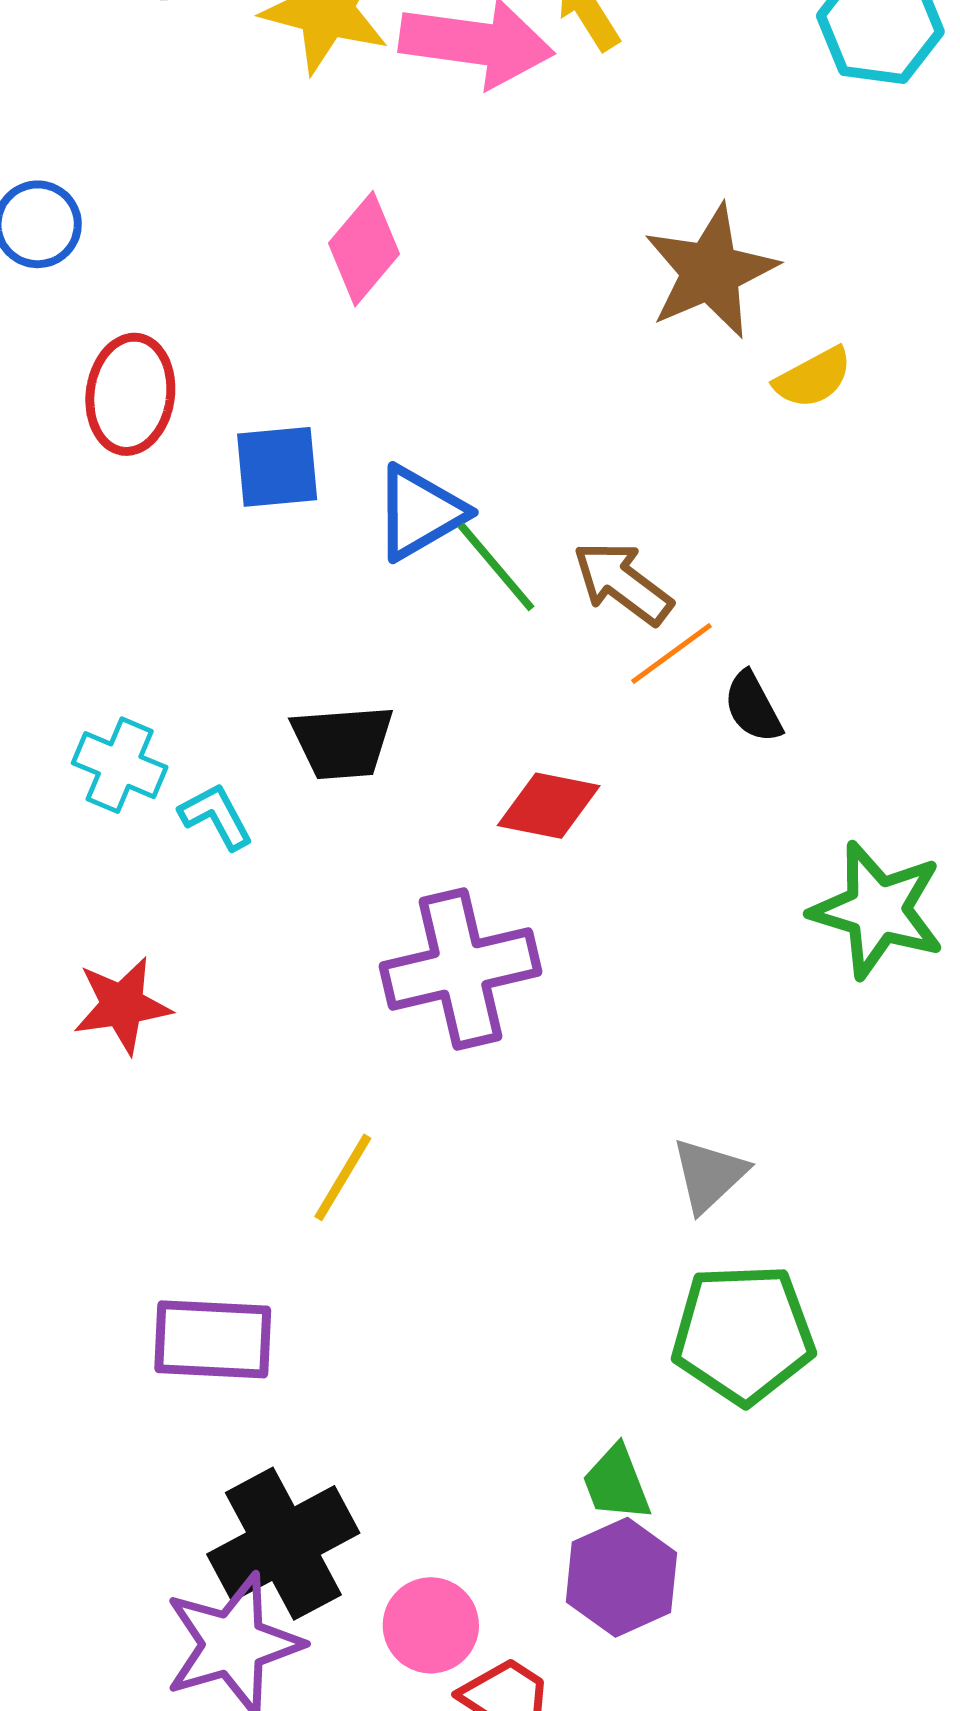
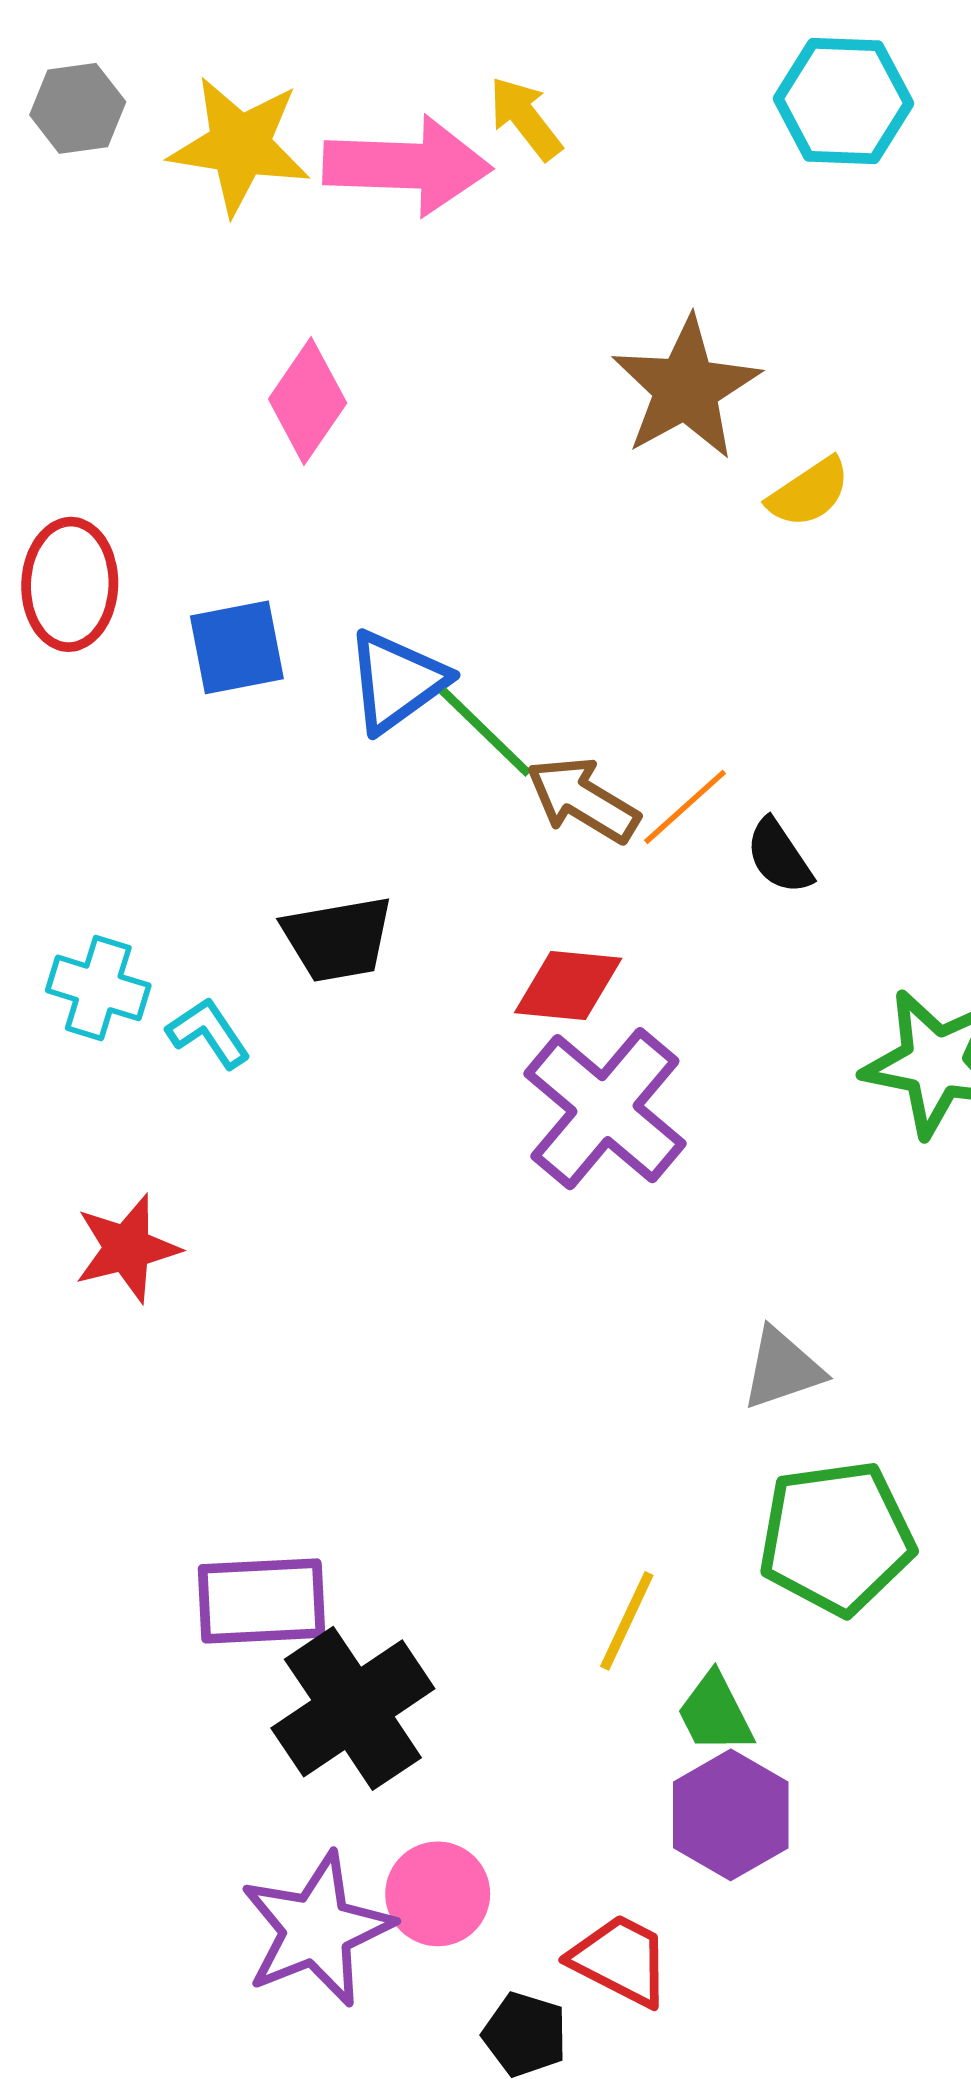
brown arrow: (623, 583) -> (583, 800), moved
purple cross: (460, 969) -> (605, 1109), moved, turned -31
gray triangle: (709, 1175) -> (782, 1369), turned 30
yellow line: (343, 1177) -> (627, 1621), moved
black cross: (283, 1544) -> (353, 1708), moved
pink circle: (431, 1625) -> (438, 1894), moved

